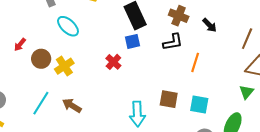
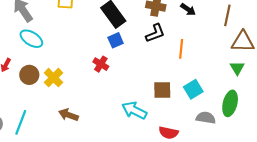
cyan ellipse: (68, 26) -> (31, 39), moved
cyan line: (41, 103) -> (21, 122), moved
cyan square: (199, 104) -> (193, 89), turned -30
cyan arrow: (137, 114) -> (134, 110), turned 130

